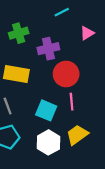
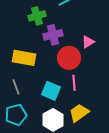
green cross: (19, 33) -> (37, 16), moved
pink triangle: (87, 33) -> (88, 42), moved

